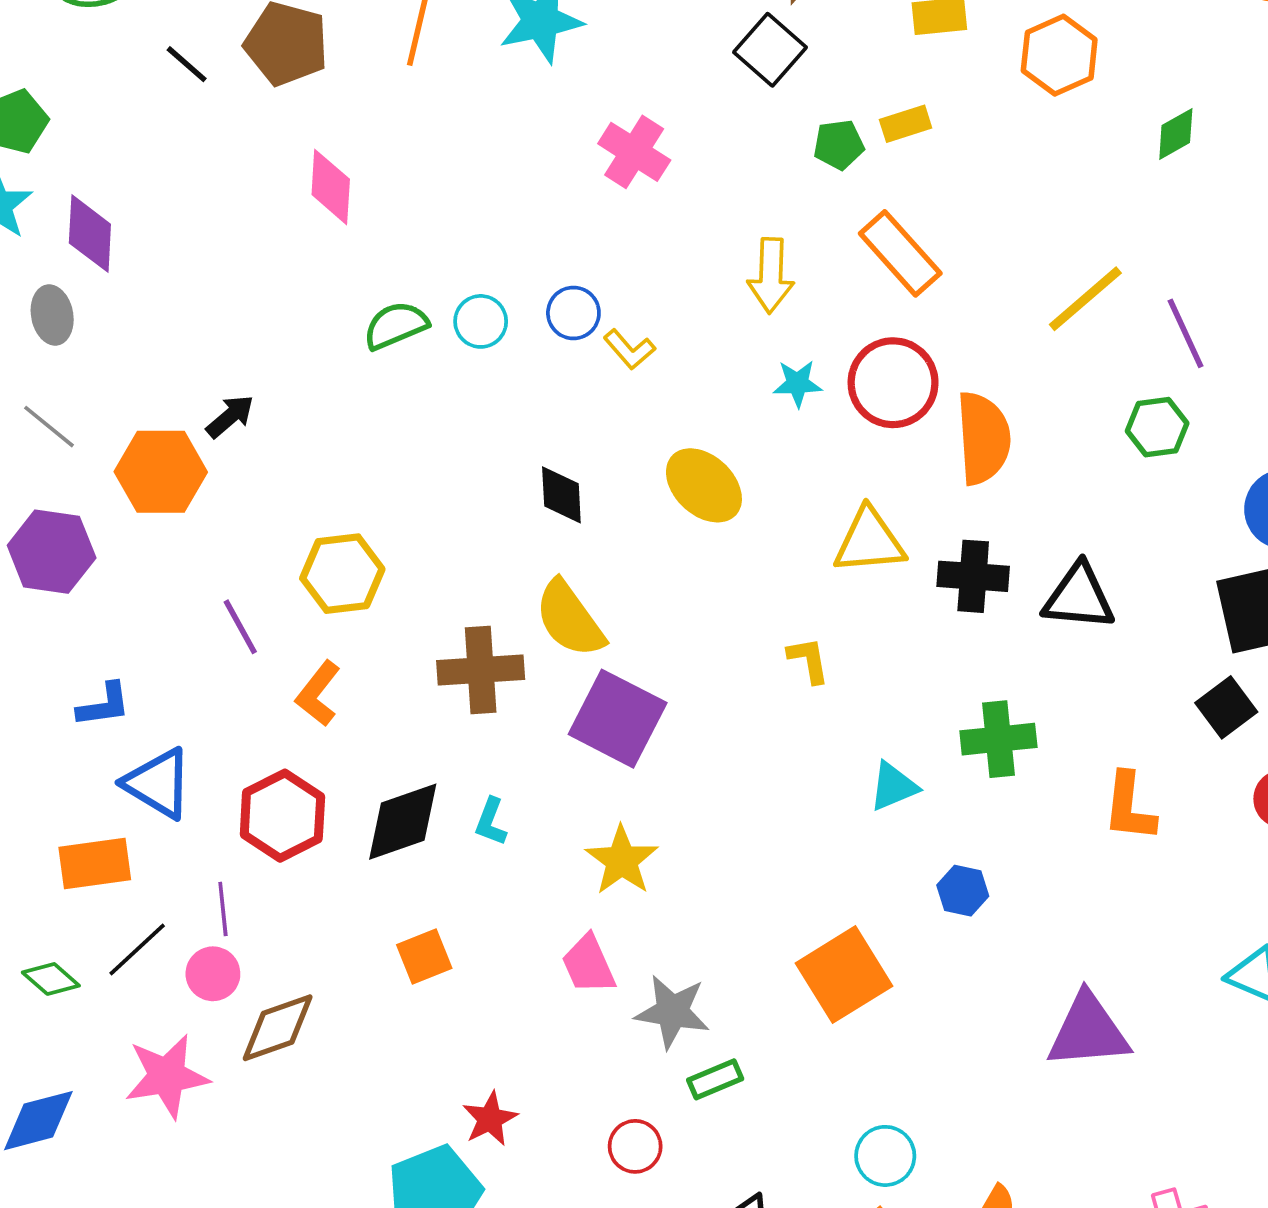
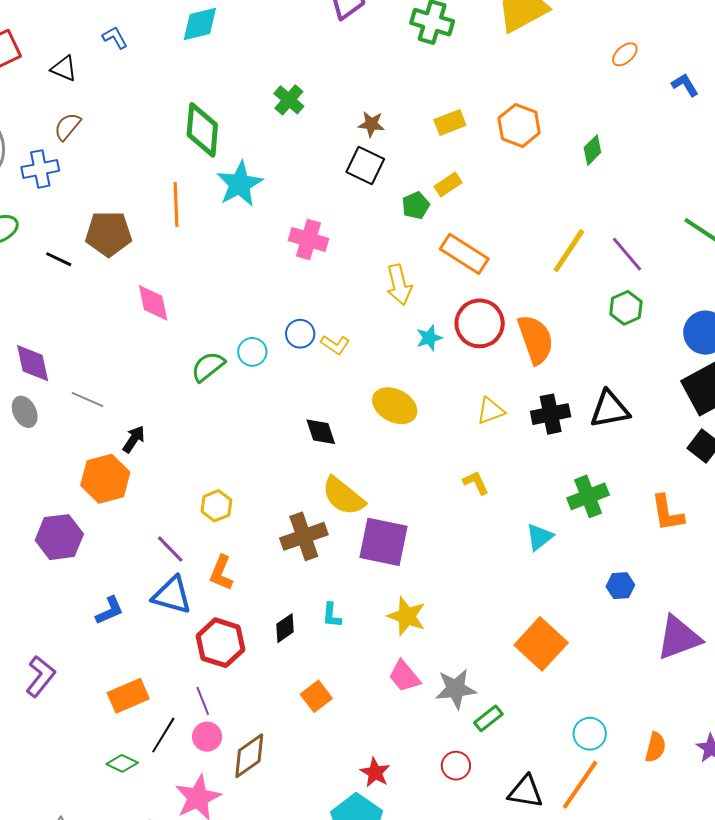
gray line: (49, 427) -> (88, 399), moved
yellow triangle: (869, 541) -> (490, 411), size x0.7
yellow hexagon: (342, 574) -> (216, 506), size x0.7
blue triangle: (158, 783) -> (172, 595), moved
black diamond: (403, 822) -> (285, 628), size x0.6
blue hexagon: (963, 891) -> (620, 586), moved

